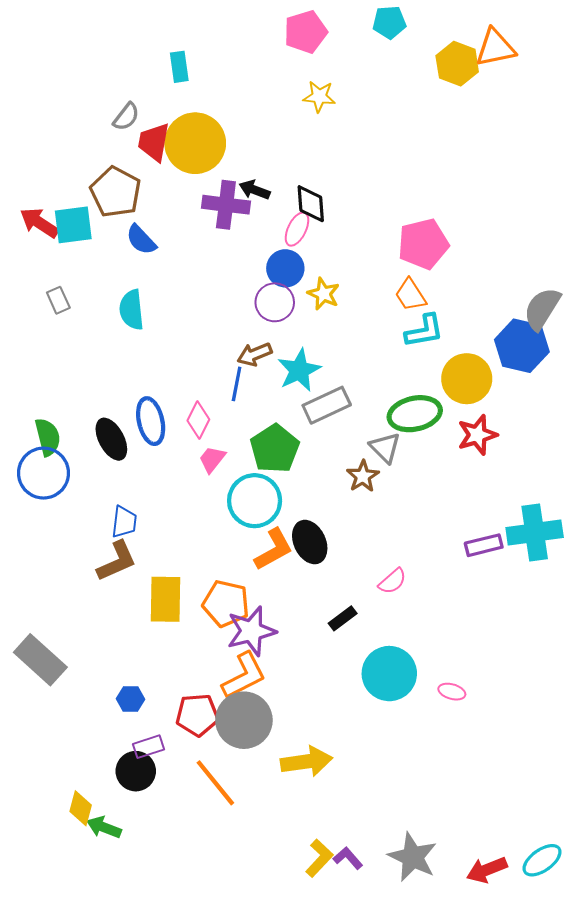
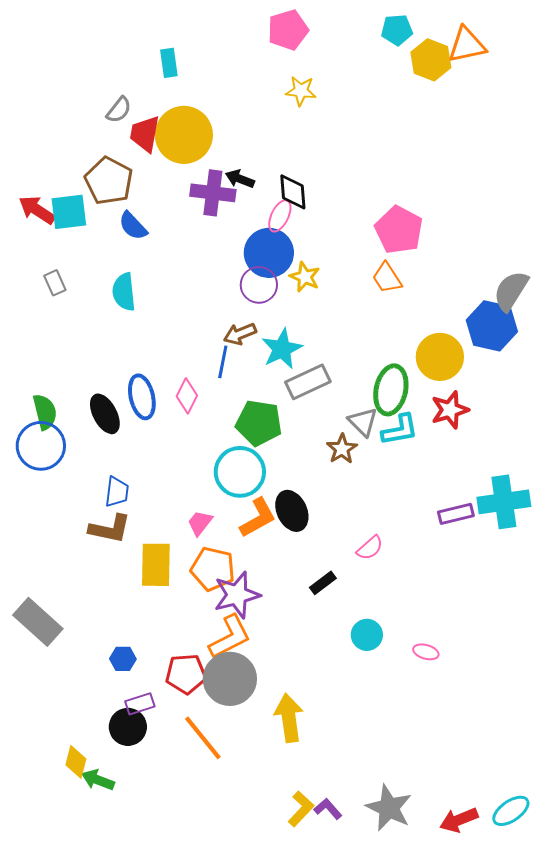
cyan pentagon: (389, 22) -> (397, 30), moved
pink pentagon: (423, 244) -> (399, 230), turned -30
blue circle: (285, 268) -> (269, 253), size x1.4
cyan L-shape: (424, 331) -> (400, 430), moved
green ellipse: (415, 414) -> (391, 390), turned -66
green pentagon: (275, 449) -> (259, 423), turned -30
pink trapezoid: (212, 459) -> (200, 523), moved
brown L-shape: (117, 561) -> (110, 529), turned 36
cyan circle: (389, 674) -> (367, 635), size x0.6
yellow arrow: (307, 762) -> (289, 718), turned -90

